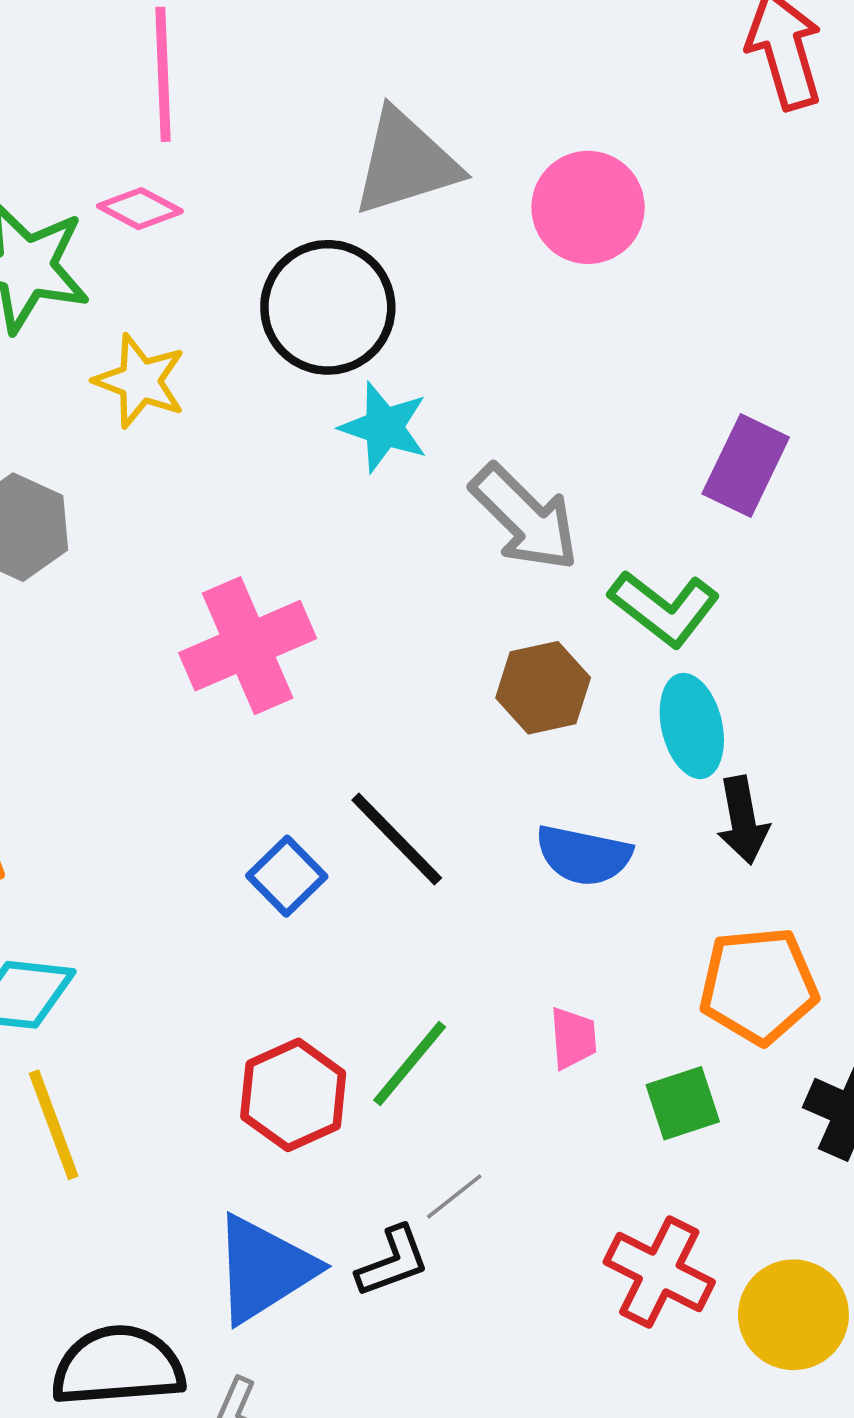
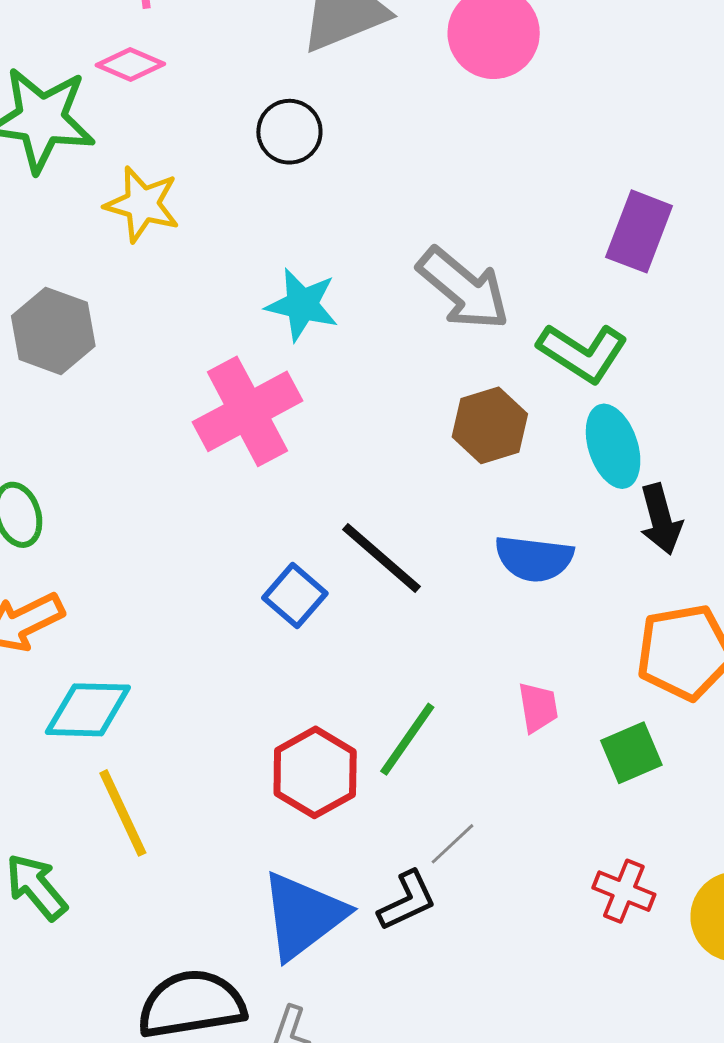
black circle: (328, 307) -> (289, 132), size x0.6
cyan star: (384, 427) -> (302, 305), moved
red cross: (659, 1272) -> (624, 891), size x0.7

